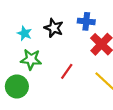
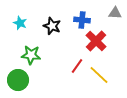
cyan star: (24, 33) -> (20, 23), moved
red line: (67, 71) -> (77, 66), moved

